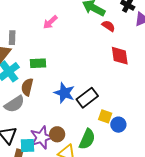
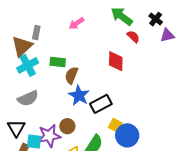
red diamond: (120, 56) -> (116, 61), moved
brown semicircle: (27, 87) -> (71, 75), moved
blue circle: (118, 125) -> (127, 135), size x1.5
brown circle: (57, 134) -> (67, 126), moved

